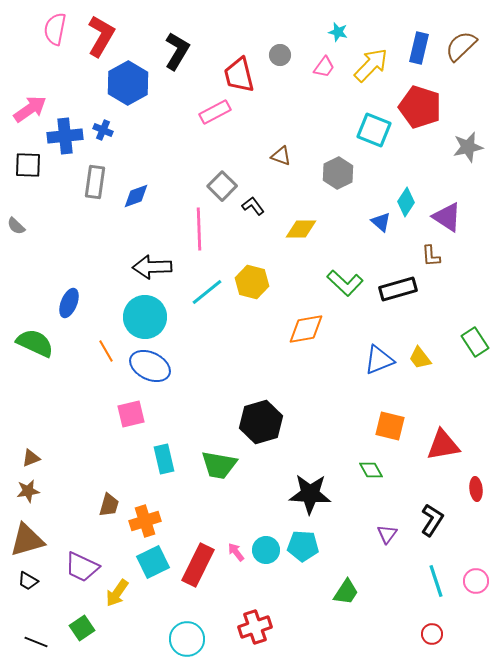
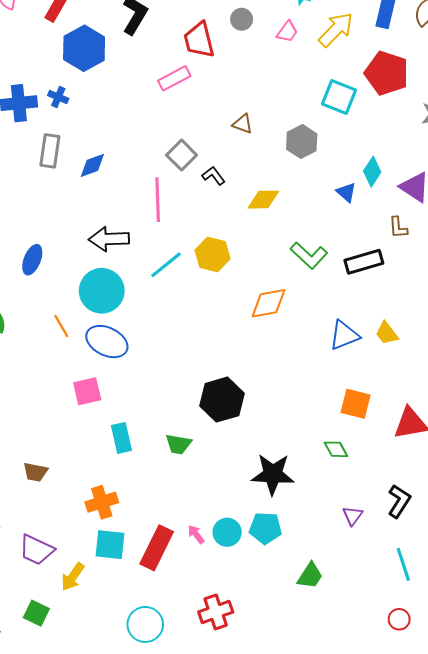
blue ellipse: (69, 303) -> (32, 260), moved
green trapezoid: (219, 465) -> (178, 444), size x0.7
brown trapezoid: (109, 505) -> (35, 472), moved, turned 85
cyan square: (153, 562) -> (110, 545), turned 32
green square: (82, 628) -> (36, 613), turned -30

